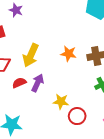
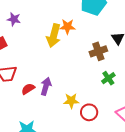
orange star: (69, 54) -> (67, 27), moved
yellow arrow: (31, 55) -> (54, 36), moved

